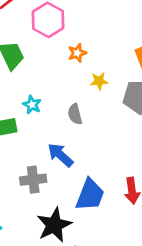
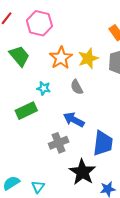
orange star: (77, 53) -> (61, 58), moved, size x1.6
yellow star: (99, 81) -> (88, 58), size x1.5

